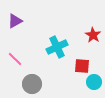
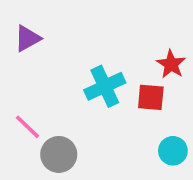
pink line: (15, 59) -> (27, 127), moved
red square: (82, 66) -> (151, 97), moved

